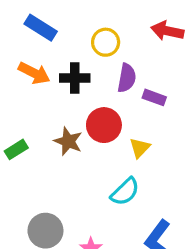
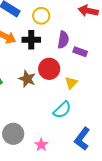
yellow circle: (106, 42) -> (41, 16), moved

